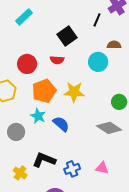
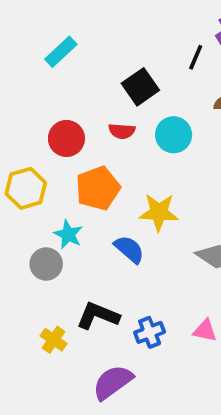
cyan circle: (98, 62) -> (174, 135), moved
yellow star: (74, 92) -> (159, 212), moved
cyan star: (38, 116) -> (68, 234), moved

